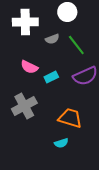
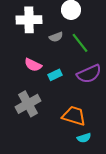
cyan semicircle: (61, 143) -> (84, 138), moved

